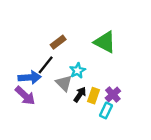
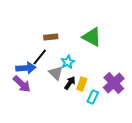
brown rectangle: (58, 42) -> (51, 37), turned 32
purple cross: (113, 95) -> (114, 83), moved, size x1.5

